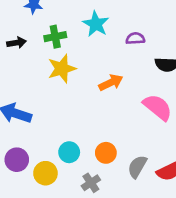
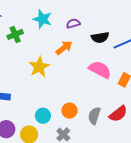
yellow star: (62, 69) -> (39, 67), moved
orange arrow: (111, 83) -> (64, 48), moved

